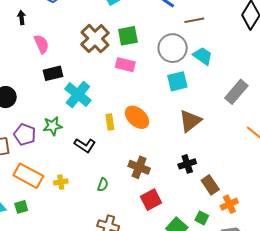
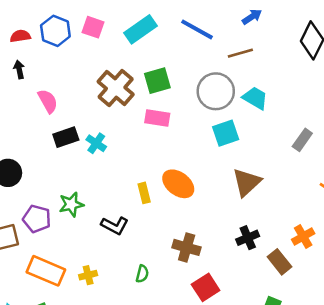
gray rectangle: (236, 92) -> (302, 140), size x0.7
cyan cross: (78, 95) -> (96, 143), moved, size x0.6
orange cross: (229, 204) -> (303, 236), moved

